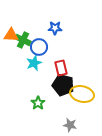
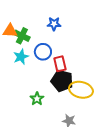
blue circle: (39, 47) -> (43, 52), moved
cyan star: (34, 63) -> (21, 57), moved

